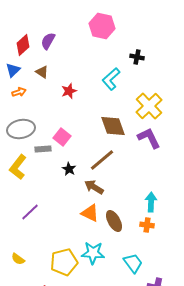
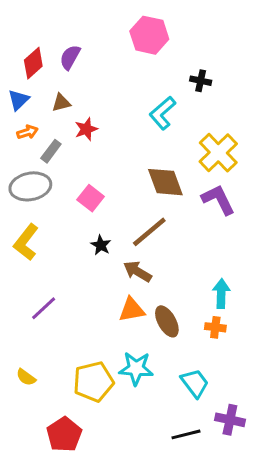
brown triangle: (42, 72) -> (61, 103), turned -48
red star: (69, 91) -> (86, 129), moved
gray rectangle: (43, 149) -> (51, 151), moved, turned -49
orange triangle: (90, 213) -> (132, 310), turned -36

